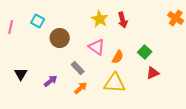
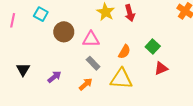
pink triangle: (97, 47) -> (91, 39), moved, turned -36
gray rectangle: (78, 68) -> (93, 63), moved

